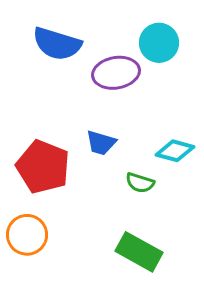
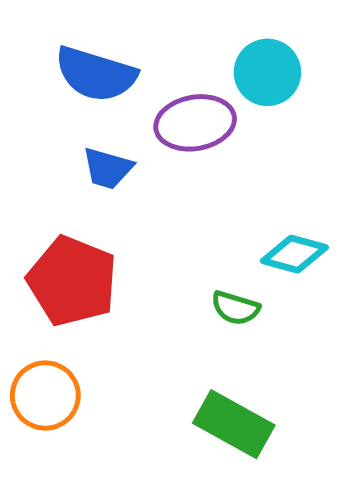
blue trapezoid: (101, 143) -> (108, 168), moved

